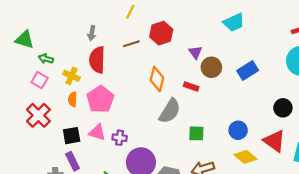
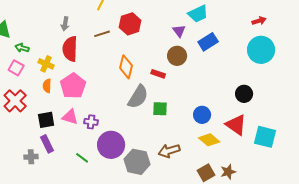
purple triangle: (195, 52) -> (179, 31), moved
blue rectangle: (248, 70) -> (208, 42), moved
green square: (196, 133) -> (160, 109), moved

